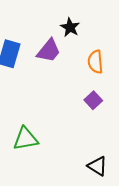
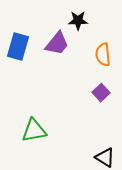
black star: (70, 27) -> (78, 21), turned -30

